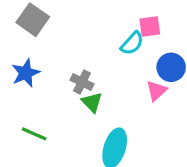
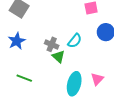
cyan semicircle: (132, 43) -> (75, 41), moved
pink triangle: (156, 91) -> (97, 79), moved

